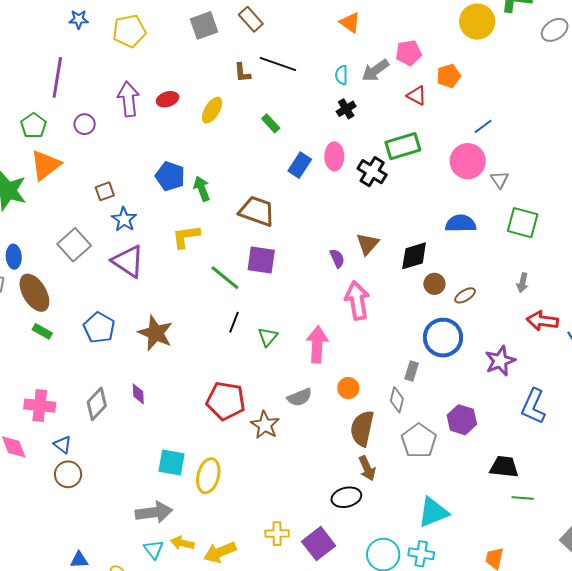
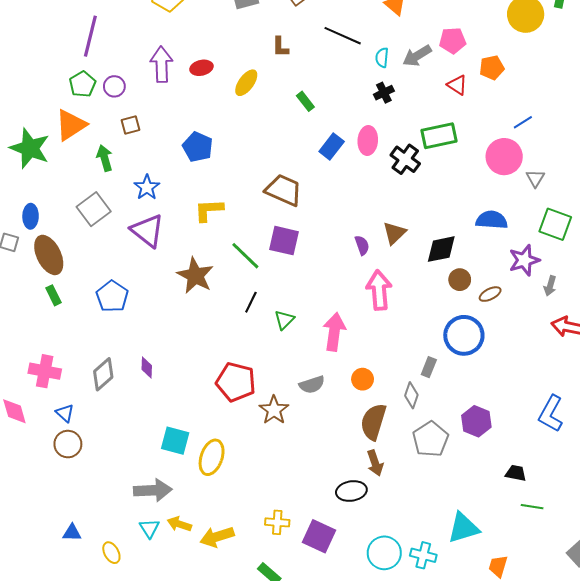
black line: (278, 64) -> (343, 36), moved
green pentagon: (34, 126) -> (83, 84), moved
green arrow: (202, 189) -> (105, 158), moved
brown square: (105, 191) -> (130, 125), moved
green rectangle: (42, 331) -> (54, 295), turned 30
brown star: (155, 333) -> (195, 276), moved
purple star: (500, 361) -> (524, 260), moved
black trapezoid: (504, 467) -> (516, 473), size x0.7
cyan triangle: (433, 512) -> (463, 528), moved
purple square: (319, 544) -> (319, 536), turned -32

